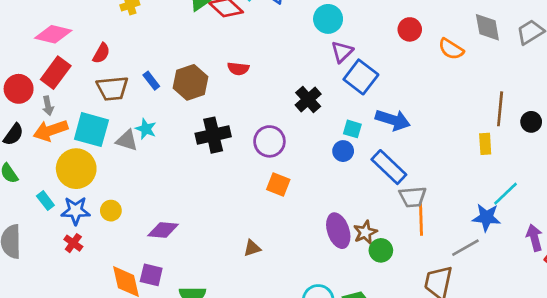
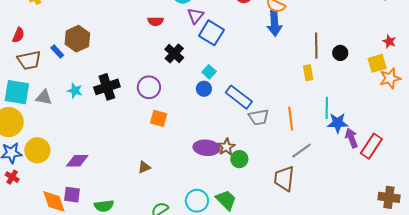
red semicircle: (238, 69) -> (156, 21), moved
brown hexagon: (190, 82) -> (77, 39), moved
blue arrow: (393, 120) -> (274, 23), moved, turned 75
cyan star: (146, 129) -> (75, 91), moved
cyan square: (352, 129) -> (209, 72), turned 32
cyan line: (505, 194) -> (327, 108), turned -40
yellow circle: (111, 211) -> (37, 150), size x1.6
blue star: (486, 217) -> (338, 123), moved
orange line: (421, 220) -> (291, 119), moved
purple ellipse: (338, 231) -> (206, 148), turned -60

